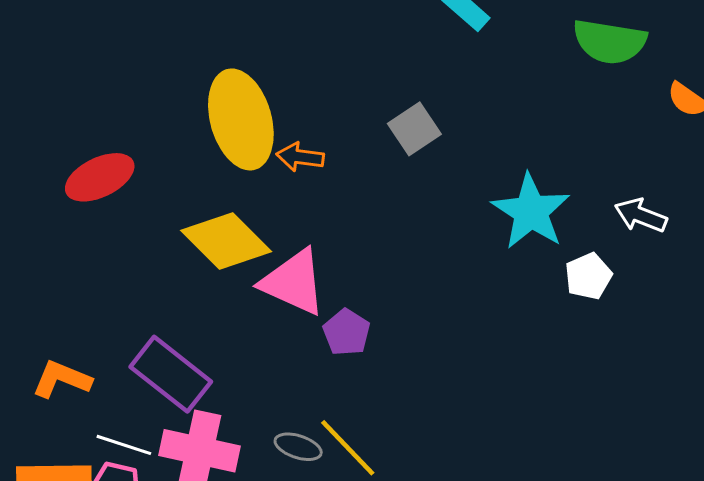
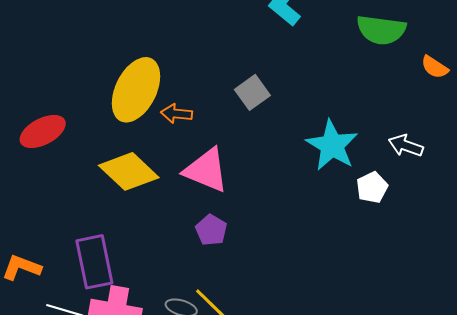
yellow ellipse: (241, 119) -> (136, 90), turned 44
pink triangle: (293, 282) -> (206, 170), moved
purple rectangle: (171, 374) -> (94, 262), turned 42

